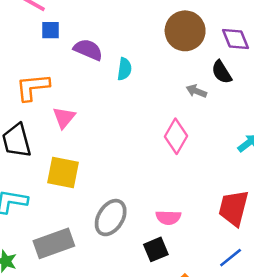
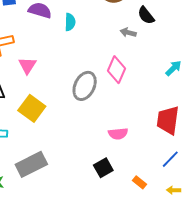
yellow square: (63, 173) -> (32, 108), turned 32
gray ellipse: (111, 218) -> (85, 86), moved
black square: (156, 249) -> (103, 168), moved

